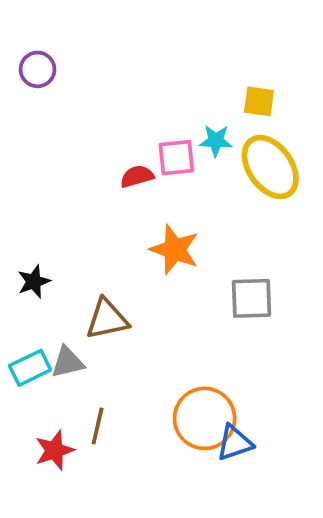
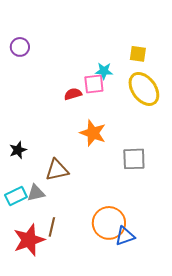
purple circle: (38, 69) -> (20, 47), moved
cyan star: (216, 141) -> (104, 71), moved
red star: (54, 450) -> (29, 240), size x1.5

